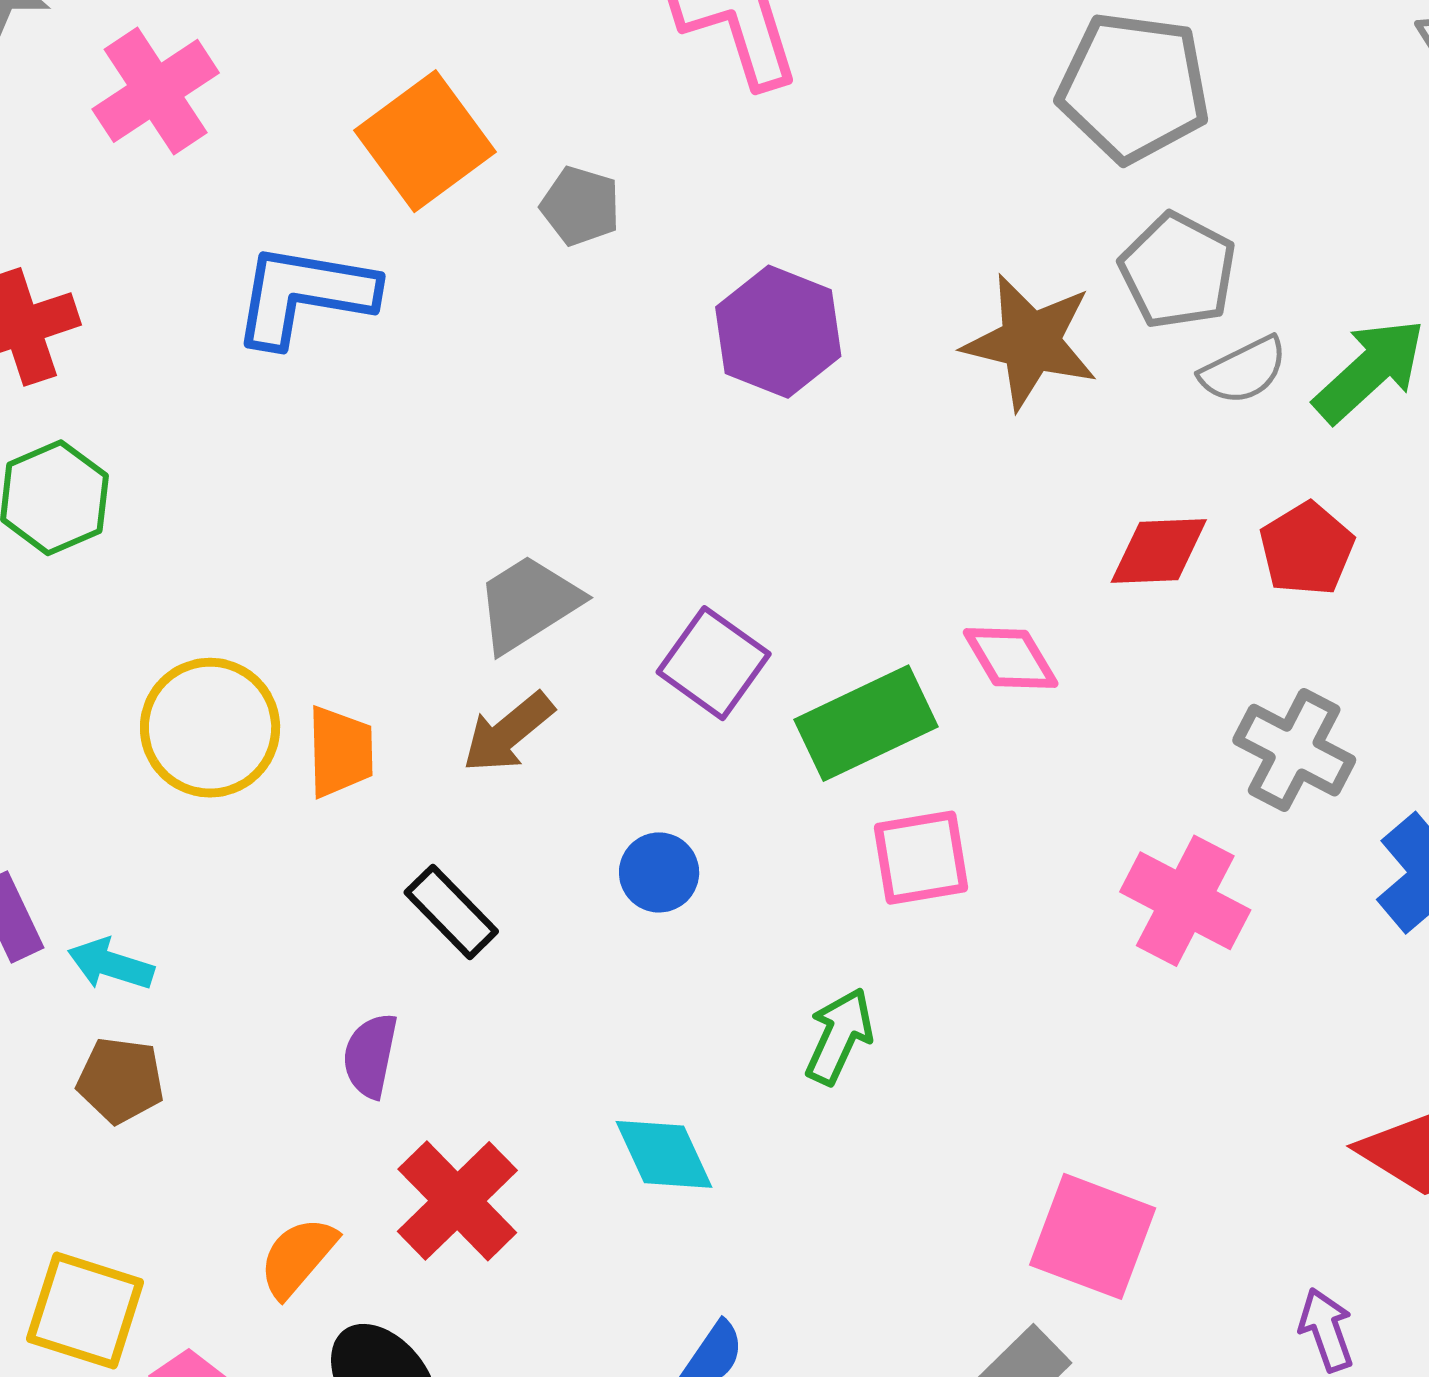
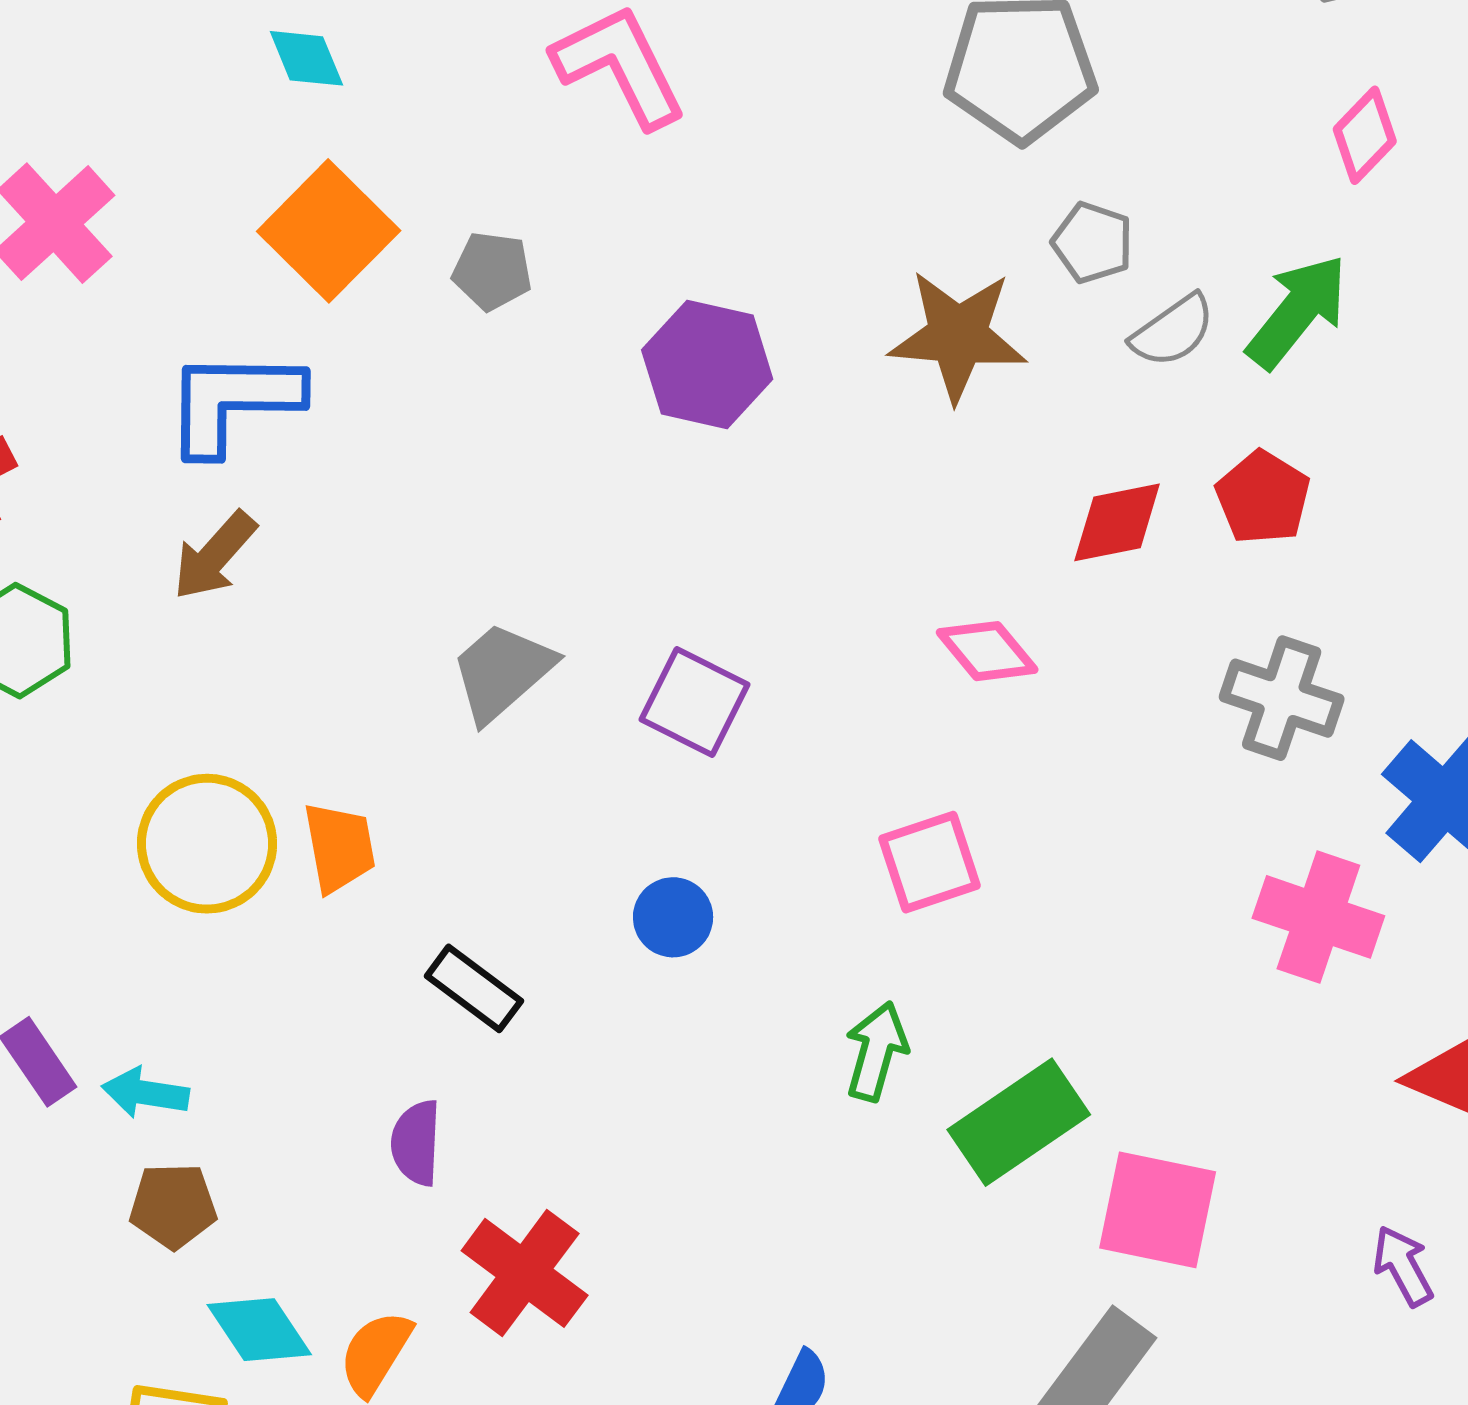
gray pentagon: (1178, 271) -> (1093, 243), size x0.7
green rectangle: (866, 723) -> (1019, 1122), moved
brown arrow: (508, 733) -> (215, 556), moved
pink cross: (1185, 901) -> (1318, 917), moved
cyan diamond: (664, 1154) -> (259, 1330), moved

